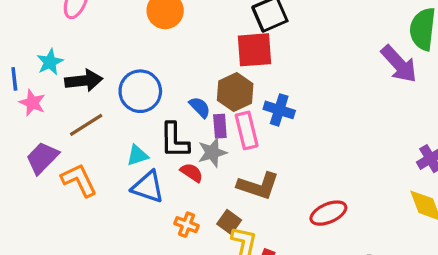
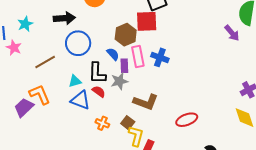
purple arrow: (399, 64) -> (232, 33), size x0.7
black arrow: (84, 81) -> (64, 18), moved
brown hexagon: (235, 92) -> (126, 35), moved
pink rectangle: (247, 130) -> (138, 56), moved
purple trapezoid: (42, 158) -> (24, 107), moved
red semicircle: (192, 173) -> (99, 91), moved

